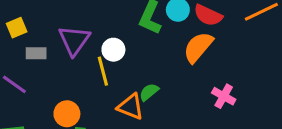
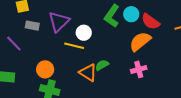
yellow line: (103, 71) -> (74, 46), turned -72
pink cross: (224, 96) -> (139, 69), moved, turned 35

